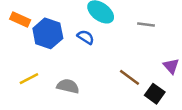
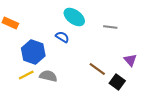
blue hexagon: (48, 33) -> (33, 52), moved
yellow line: (29, 79) -> (26, 75), moved

